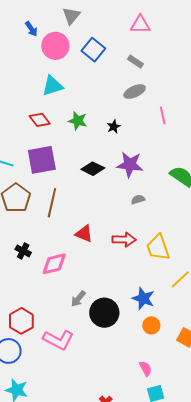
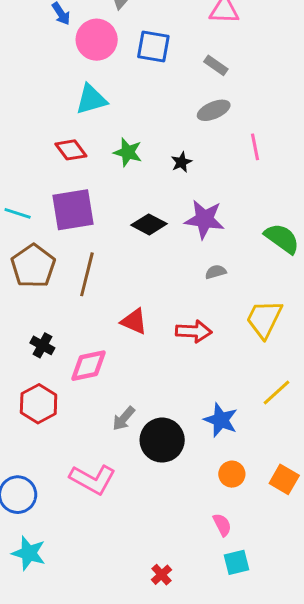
blue square: (93, 50) -> (153, 47), turned -30
yellow trapezoid: (158, 247) -> (264, 319), moved, turned 44
red hexagon: (21, 321) -> (39, 404), moved
orange circle: (151, 325) -> (232, 474), moved

